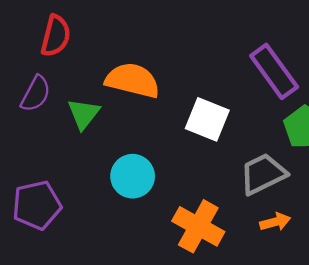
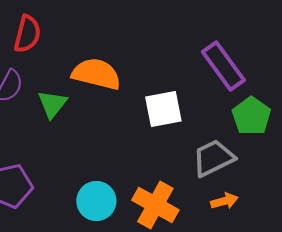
white square: (207, 119) -> (163, 109), turned -33
cyan circle: (133, 176) -> (96, 201), moved

